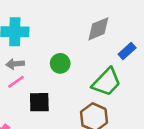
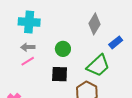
gray diamond: (98, 29) -> (94, 24), turned -40
black square: (39, 102) -> (60, 74), moved

